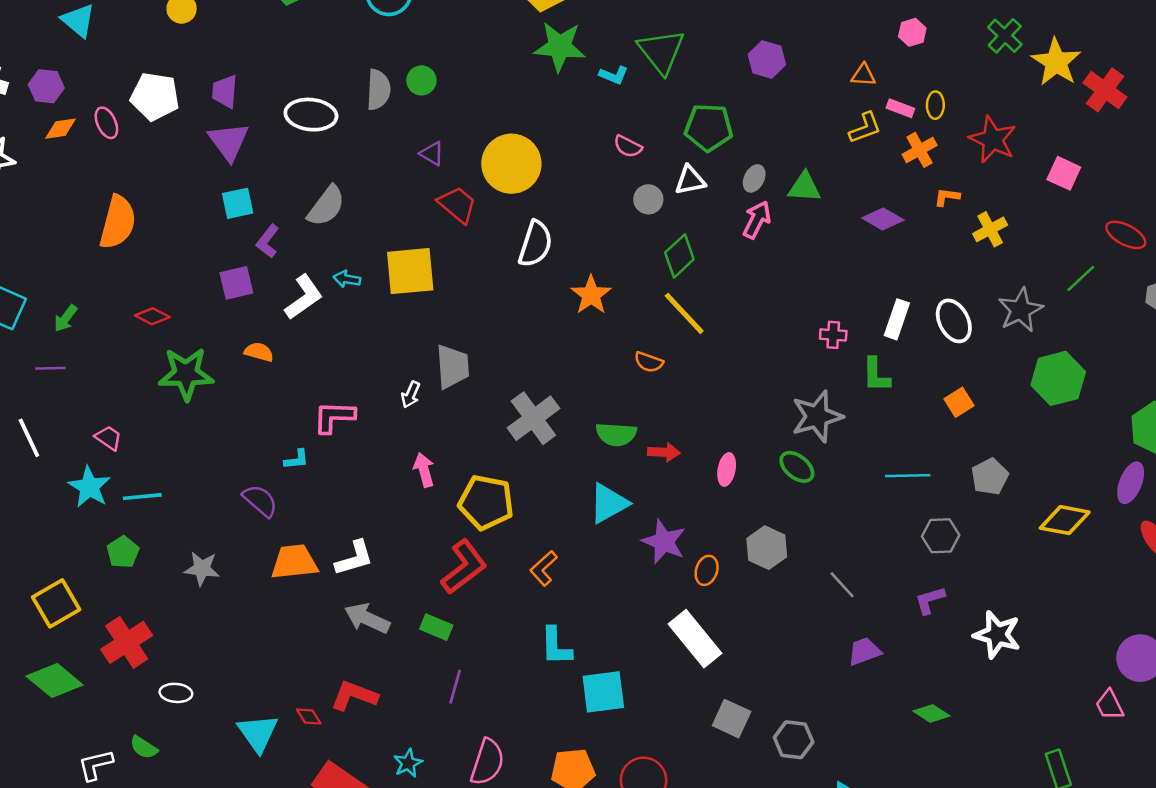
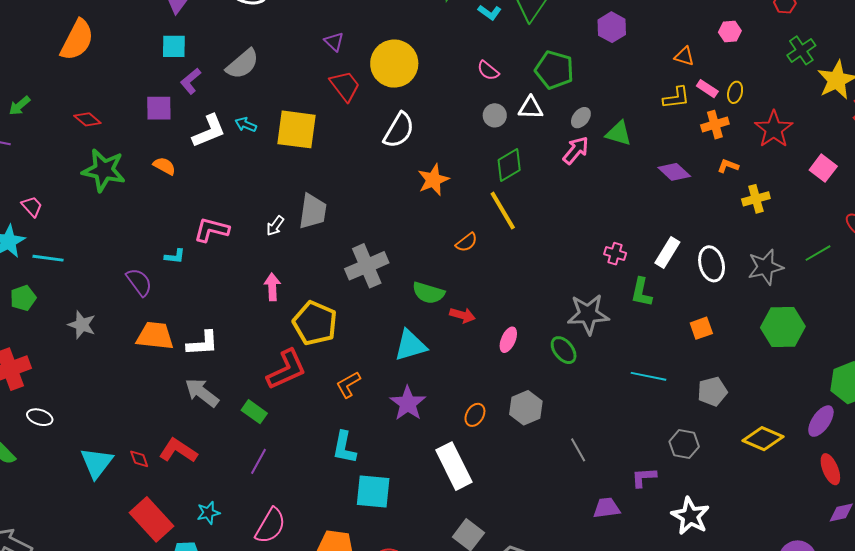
orange semicircle: (649, 362) -> (466, 242), turned -70
gray hexagon: (941, 536) -> (684, 444), moved
purple star: (664, 542) -> (408, 403), moved
purple trapezoid: (864, 651) -> (607, 508), moved

